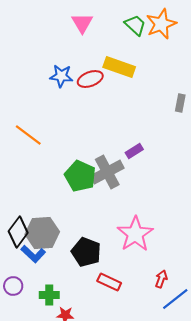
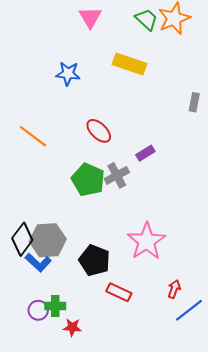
red ellipse: (90, 79) -> (99, 131), moved, turned 65
gray cross: (107, 172) -> (117, 175), size x0.7
purple circle: (13, 286) -> (38, 310), moved

